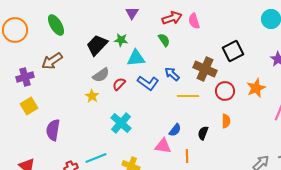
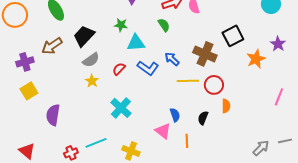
black trapezoid: (97, 45) -> (84, 36), moved
gray semicircle: (101, 75) -> (91, 60), moved
orange star: (256, 88) -> (256, 59), moved
red circle: (225, 91) -> (214, 85), moved
blue semicircle: (175, 130) -> (175, 115), turned -56
pink triangle: (163, 146) -> (163, 131), turned 30

